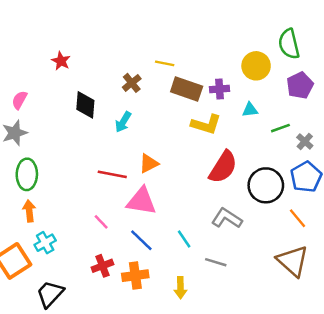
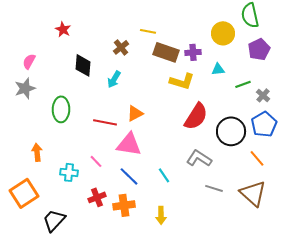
green ellipse: (27, 174) -> (61, 109), moved
cyan cross: (45, 243) -> (69, 172), moved, turned 36
gray line: (216, 262) -> (214, 188), moved

